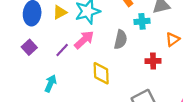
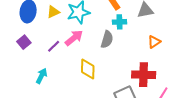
cyan cross: (142, 21) -> (119, 22), moved
red cross: (153, 61) -> (144, 75), moved, size x1.6

